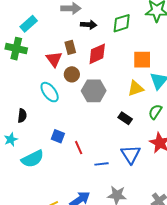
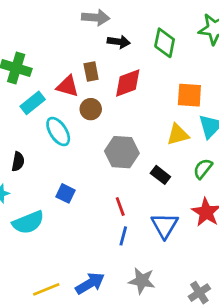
green diamond: (122, 23) -> (165, 43), turned -65
cyan rectangle: (29, 24) -> (33, 103), moved
red triangle: (54, 59) -> (68, 86), turned -42
gray hexagon: (94, 91) -> (122, 152), moved
red line: (79, 148) -> (120, 206), moved
blue line: (101, 164) -> (123, 236), turned -72

